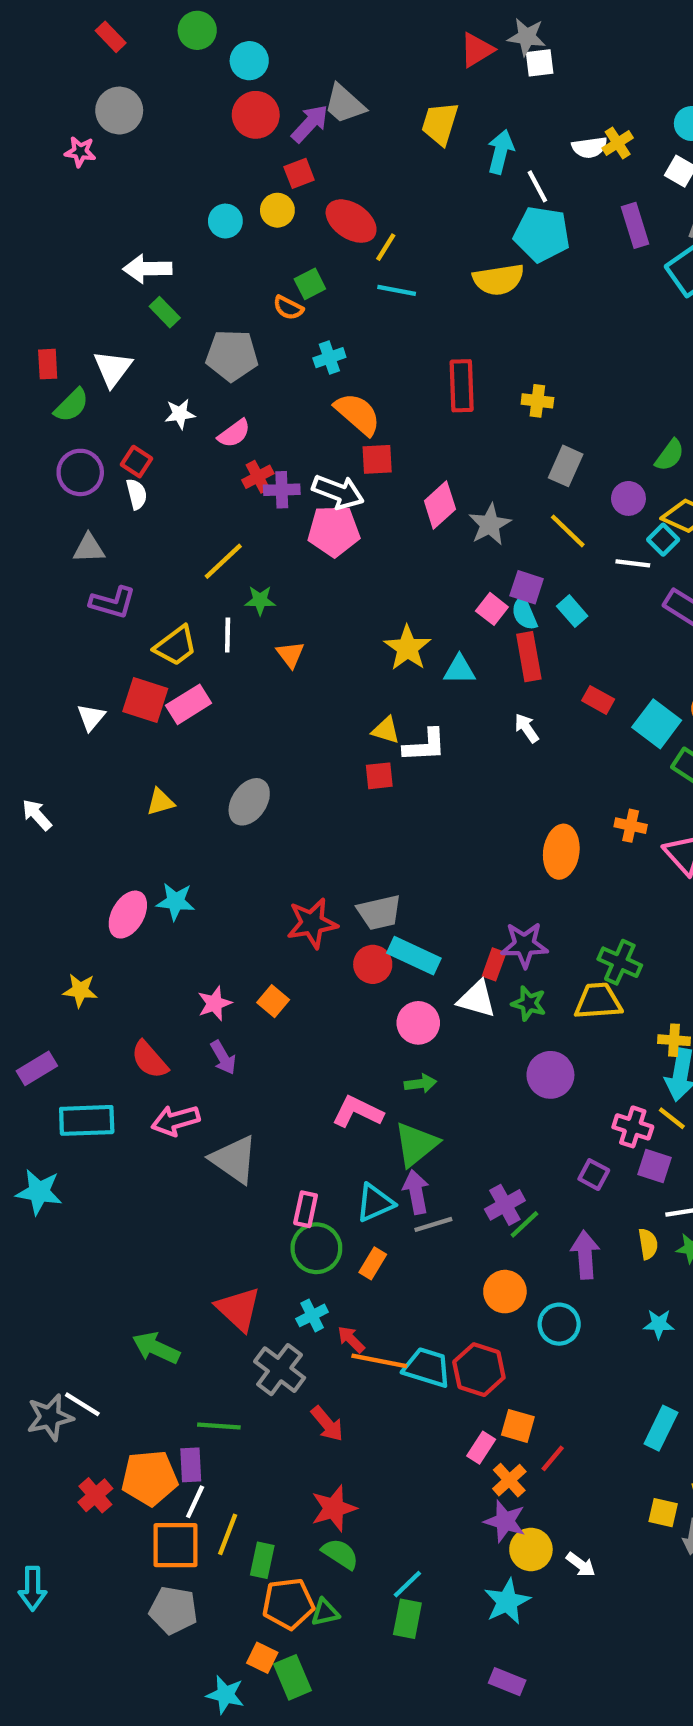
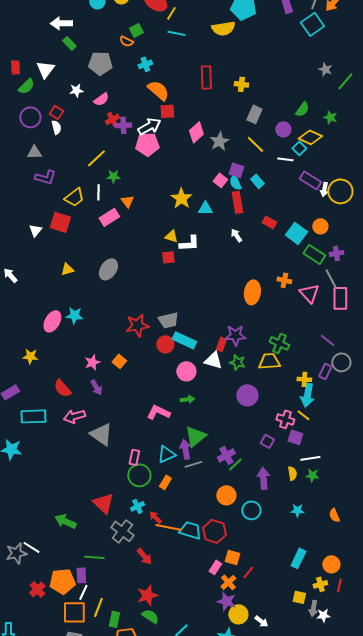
white arrow: (338, 492) -> (149, 126), turned -50
pink rectangle: (189, 704) -> (109, 217), moved
green triangle: (416, 1144) -> (195, 436), moved

